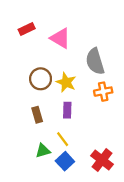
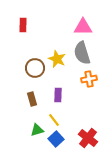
red rectangle: (27, 29) -> (23, 25), turned -64
pink triangle: (60, 38) -> (83, 27), moved, turned -30
yellow star: (66, 82) -> (57, 59), moved

